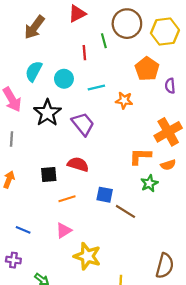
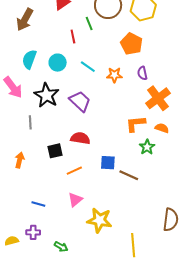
purple semicircle: (170, 86) -> (142, 73), moved
cyan line: (96, 87) -> (88, 67), turned 56
gray line: (12, 139) -> (30, 122), moved
orange semicircle: (168, 165) -> (162, 128), turned -136

